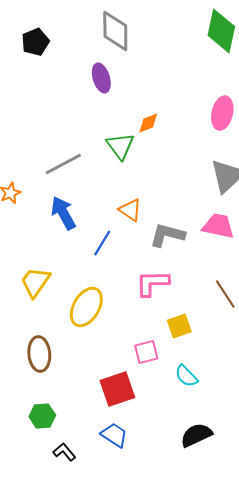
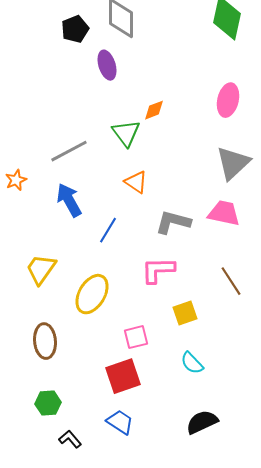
black pentagon: (35, 42) -> (75, 29), moved
orange triangle: (130, 210) -> (136, 182), moved
pink square: (146, 352) -> (136, 337), moved

